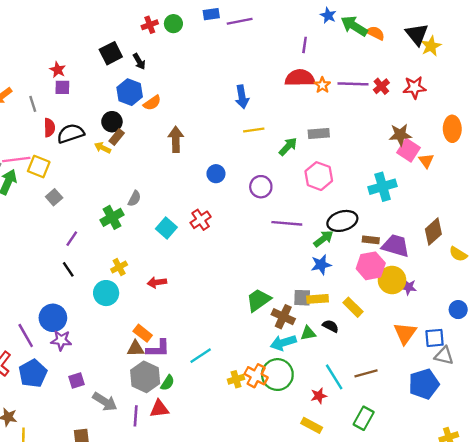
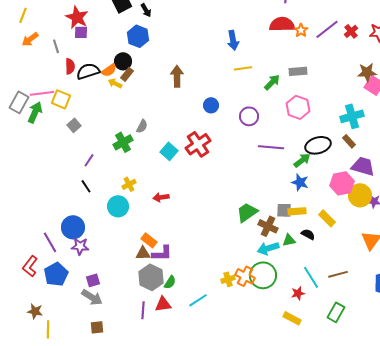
red star: (58, 70) -> (77, 17), size x1.6
purple line: (353, 84) -> (327, 29), turned -40
orange semicircle: (152, 103) -> (109, 70), moved
red cross: (201, 220) -> (198, 144), size x1.4
brown rectangle: (371, 240) -> (349, 141), moved, turned 40
blue star: (321, 265) -> (300, 182), turned 30
cyan line: (201, 356) -> (198, 300), moved
gray arrow: (105, 402) -> (92, 297), moved

